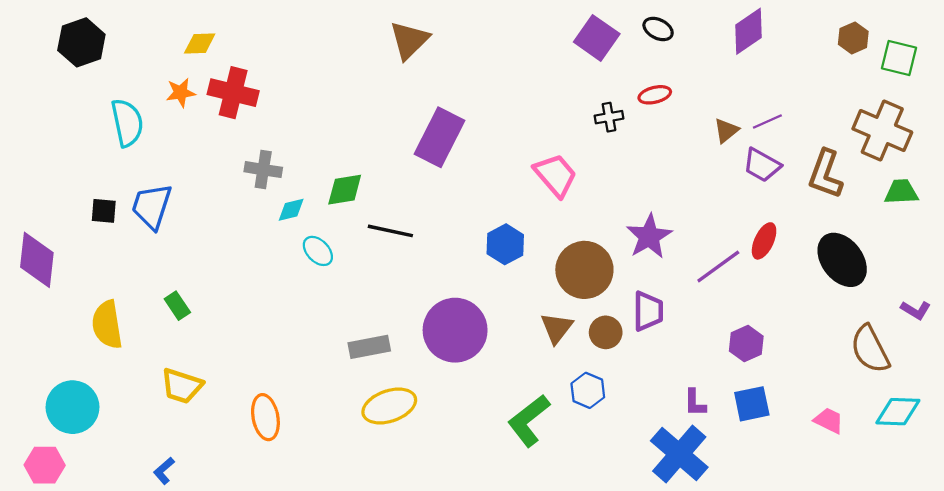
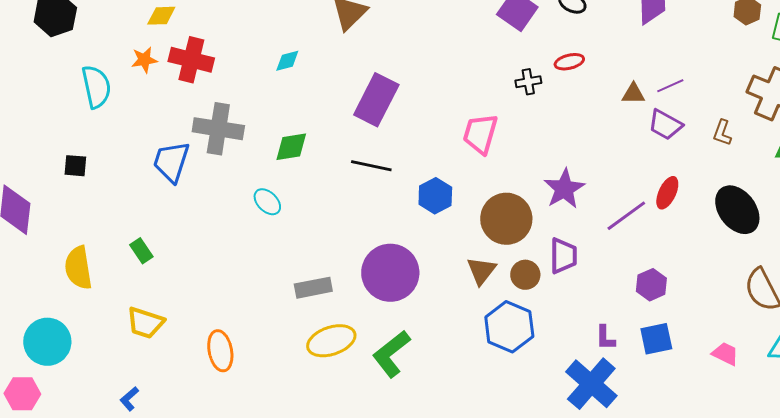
brown triangle: (726, 131) -> (633, 94), turned 40
gray cross: (263, 170) -> (218, 129), size x1.5
brown L-shape: (825, 174) -> (722, 133), size x0.6
pink trapezoid: (555, 175) -> (480, 134), turned -123
blue trapezoid: (152, 206) -> (171, 162), moved
cyan diamond: (291, 210) -> (287, 61), moved
black line: (390, 231) -> (371, 166), moved
blue hexagon: (588, 390) -> (509, 327), size x1.6
green L-shape: (529, 421) -> (391, 354), moved

